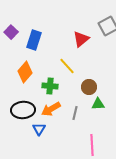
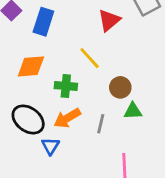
orange diamond: (25, 72) -> (31, 66), turned 45
black ellipse: (23, 110) -> (28, 120), turned 40

